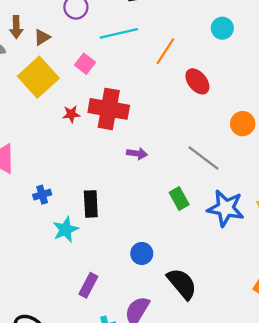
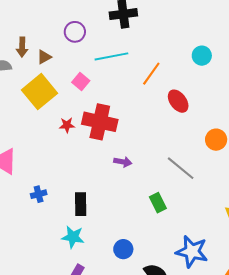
blue star: (226, 208) -> (192, 251), moved
cyan star: (66, 229) -> (73, 237), moved, turned 30

